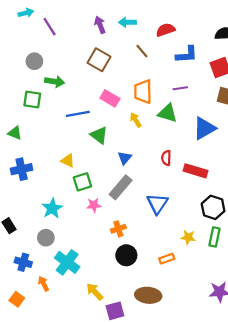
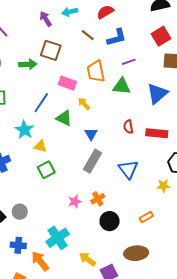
blue L-shape: (187, 55) -> (117, 37), moved
green arrow: (55, 81) -> (28, 64), moved
blue line: (78, 114) -> (41, 103), turned -35
yellow arrow: (136, 120) -> (84, 104), moved
green square: (82, 182) -> (46, 170), moved
pink star: (94, 205) -> (75, 201), moved
cyan star: (52, 208) -> (24, 130), moved
yellow star: (188, 237) -> (163, 186), moved
gray circle: (46, 238) -> (20, 212), moved
cyan cross: (67, 262) -> (58, 238), turned 30
orange arrow: (44, 284) -> (40, 261), size x1.5

